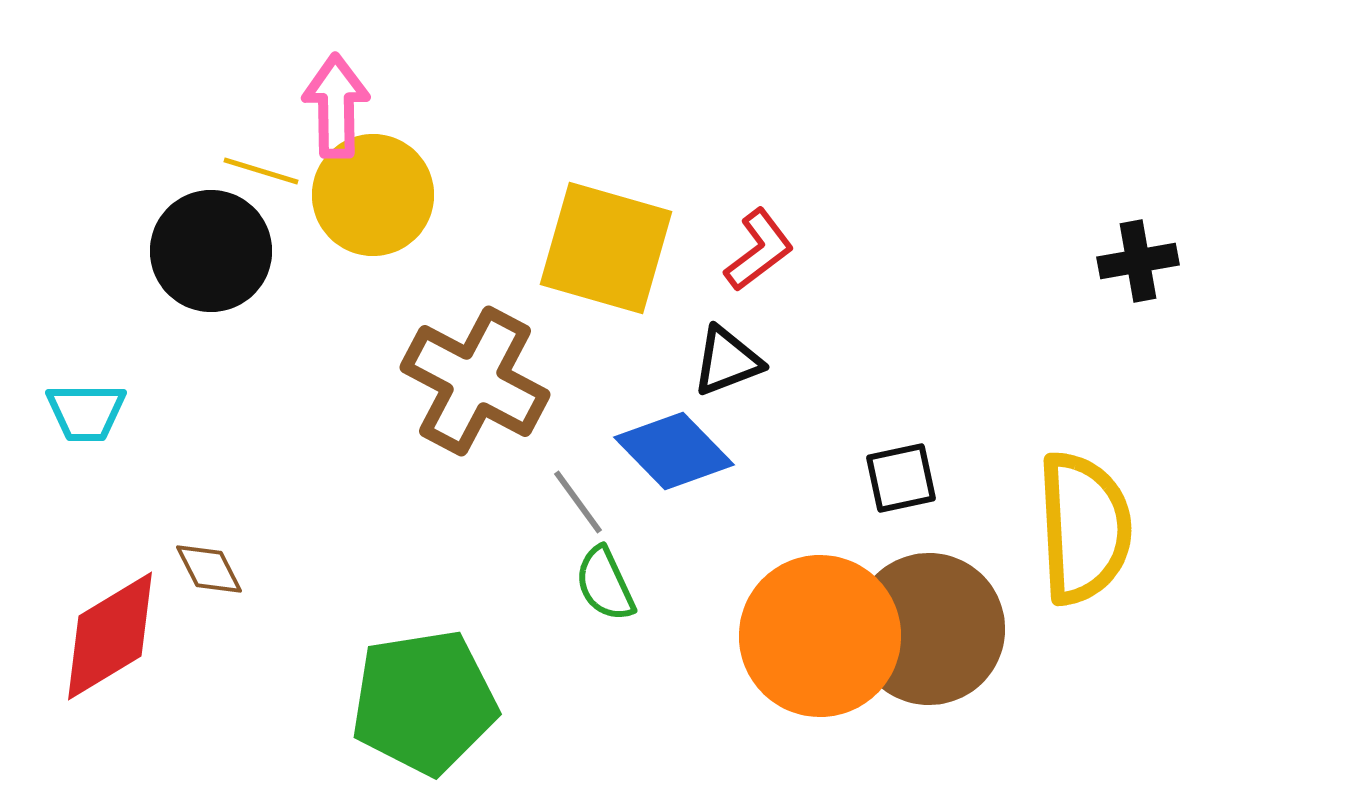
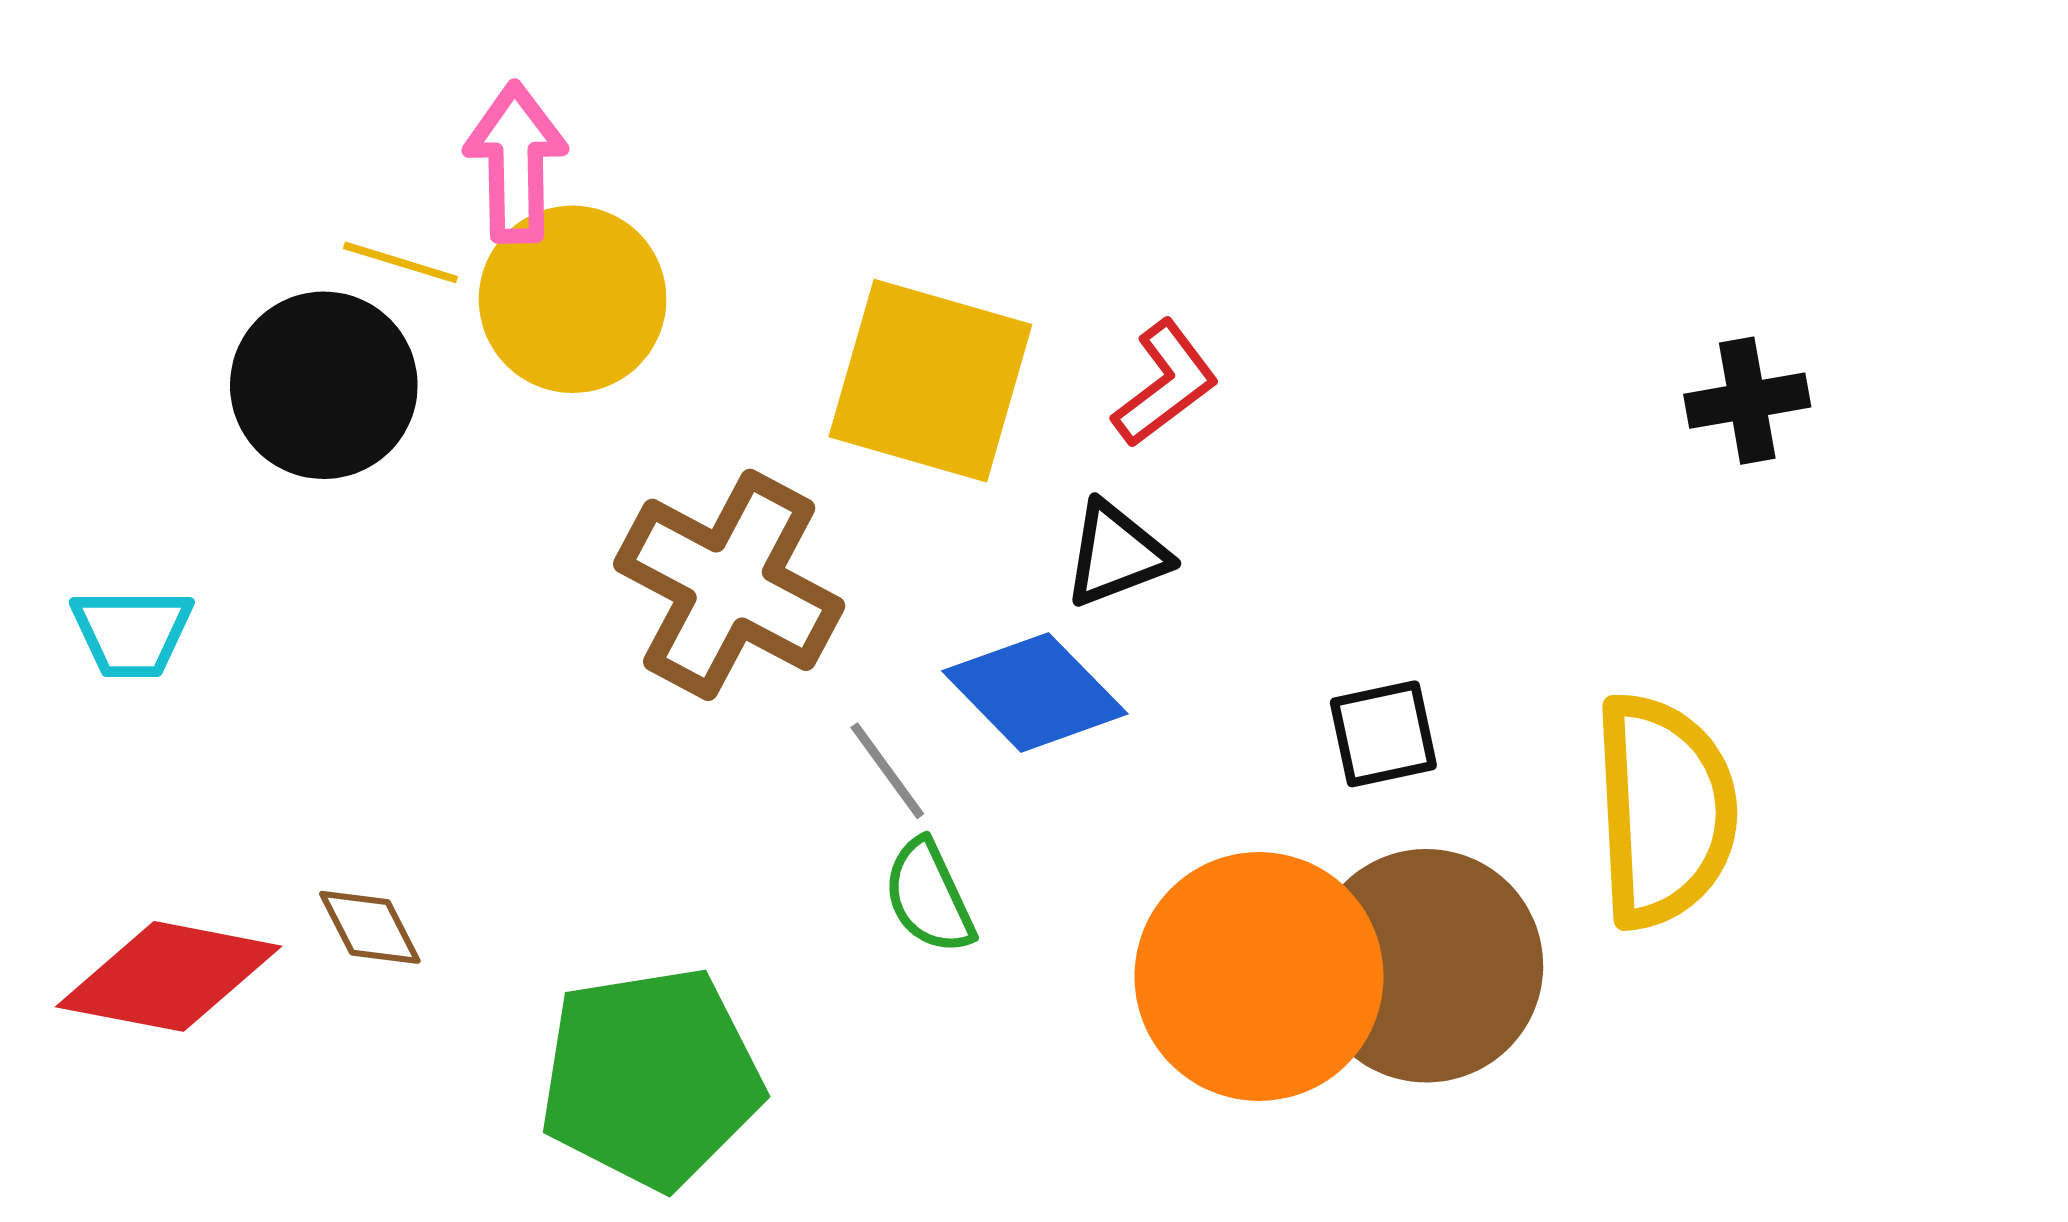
brown diamond: (209, 569) -> (370, 927), moved
red diamond: (110, 636) -> (169, 976), turned 42

